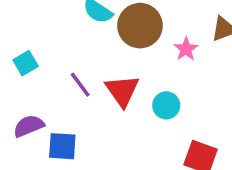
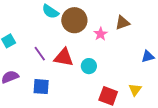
red triangle: (122, 91) -> (64, 57), turned -45
blue square: (62, 146) -> (41, 87), moved

